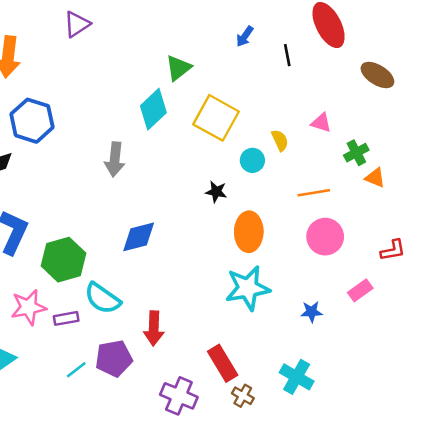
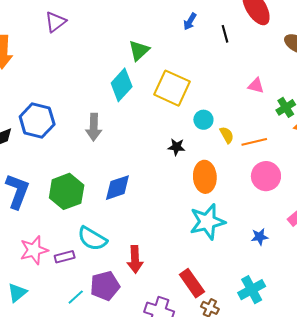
blue hexagon: (32, 121) -> (37, 121), moved
yellow semicircle: (280, 140) -> (227, 135), moved
green hexagon: (64, 260) -> (67, 191), moved
cyan cross: (297, 377) -> (252, 290), turned 36

